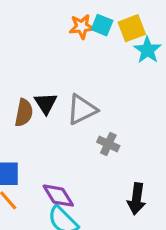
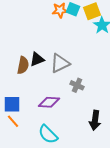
black triangle: (46, 103) -> (37, 59), turned 42
purple diamond: (58, 196) -> (49, 102), moved, turned -55

